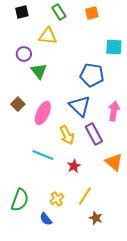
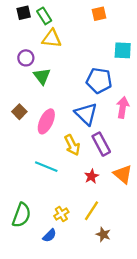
green rectangle: (59, 12) -> (44, 16), moved
pink arrow: (114, 111) -> (123, 107), moved
red star: (74, 166) -> (91, 176), moved
blue semicircle: (46, 219) -> (50, 236), turned -96

